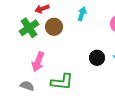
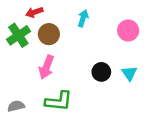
pink arrow: (38, 62) -> (46, 67), moved
gray semicircle: (27, 86) -> (16, 106), turned -32

